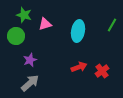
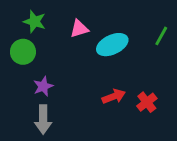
pink triangle: (45, 24) -> (79, 29), moved
cyan ellipse: (78, 31) -> (112, 45), turned 55
gray arrow: (30, 83) -> (43, 119), turned 132

